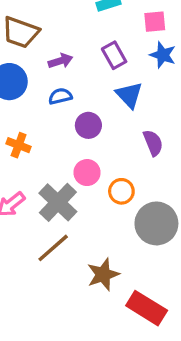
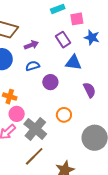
pink square: (155, 22) -> (77, 19), moved
blue triangle: (129, 95) -> (73, 63), turned -36
pink circle: (87, 173) -> (17, 114), moved
orange circle: (121, 191) -> (64, 115), moved

